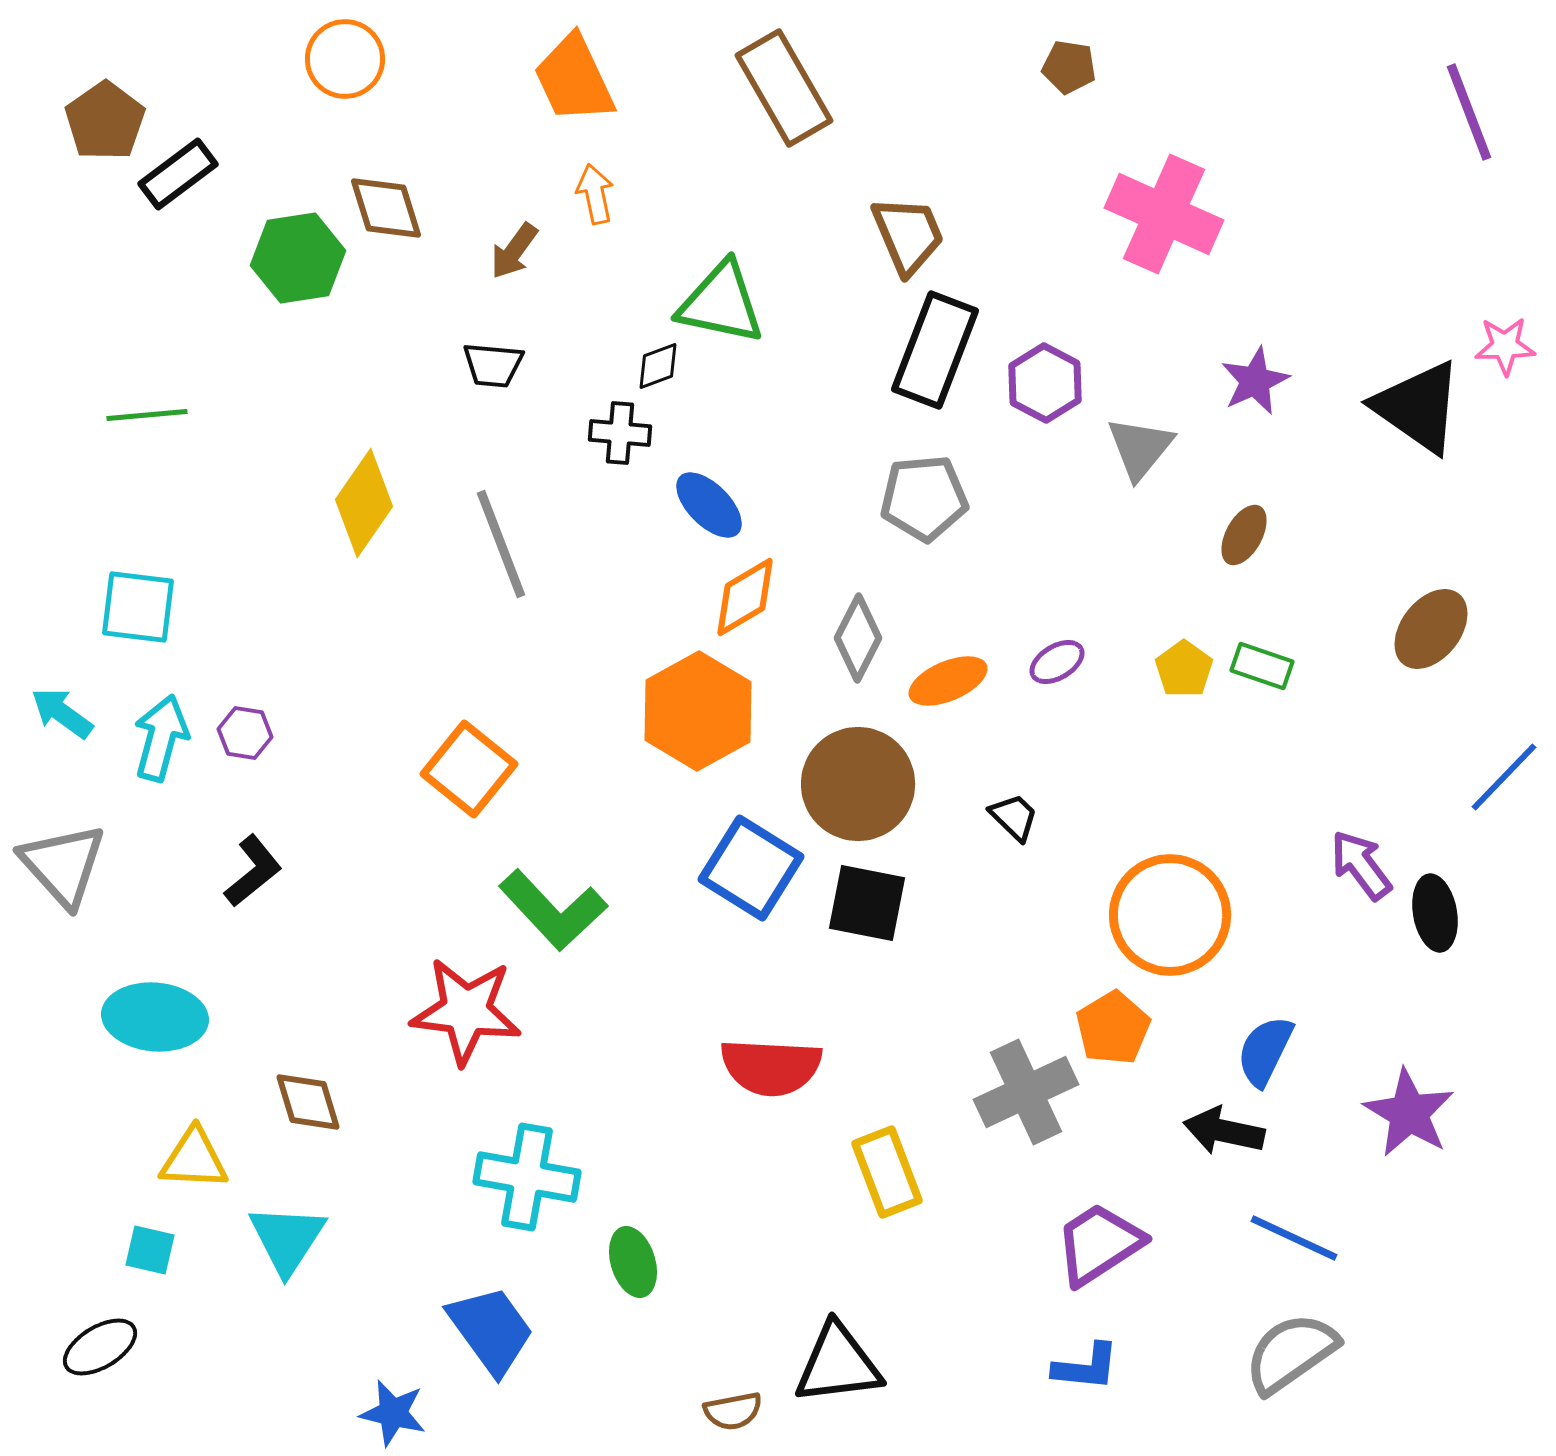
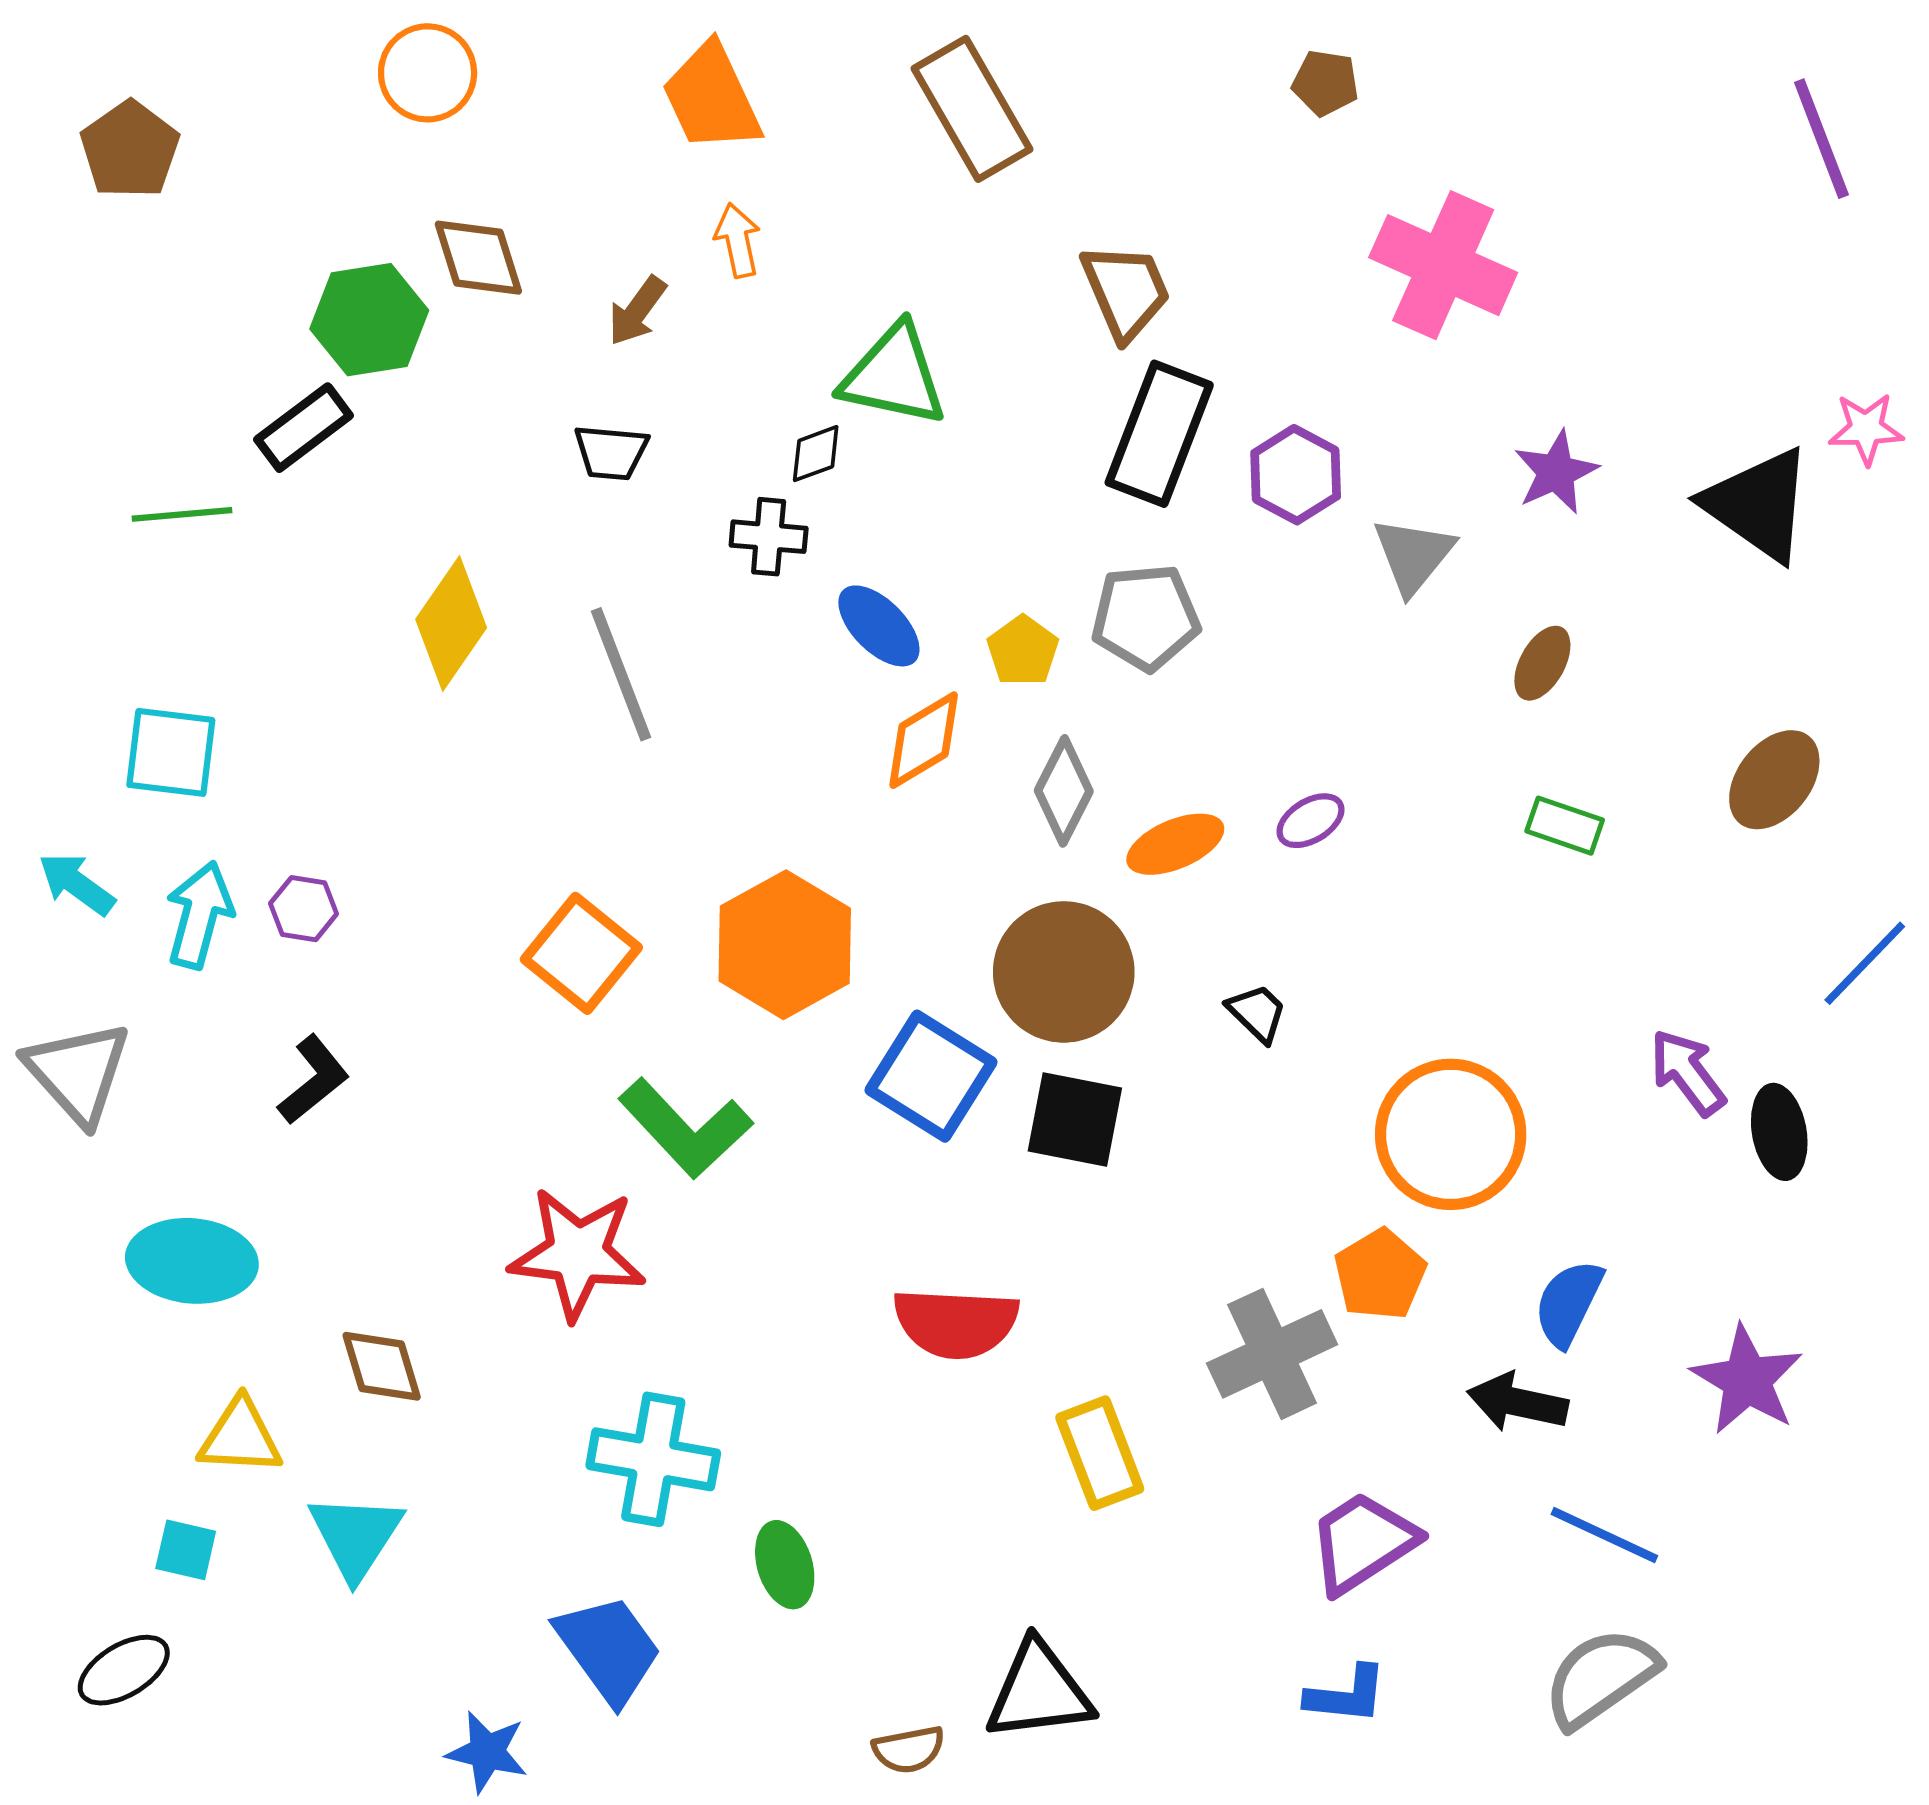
black rectangle: (178, 174) -> (304, 428), moved
yellow pentagon: (1184, 669) -> (1023, 651), moved
orange hexagon: (698, 711) -> (785, 945), moved

